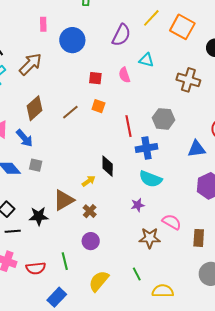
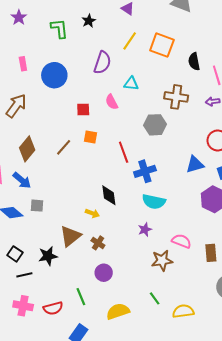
gray hexagon: (163, 119) -> (155, 125), moved
yellow arrow: (89, 181) -> (92, 213), turned 64
yellow semicircle: (99, 281) -> (118, 311), turned 40

